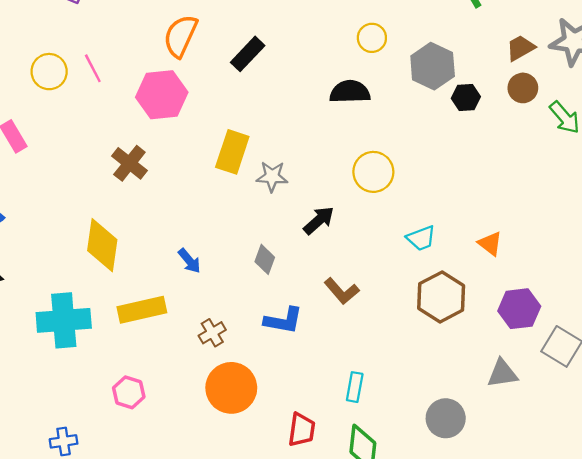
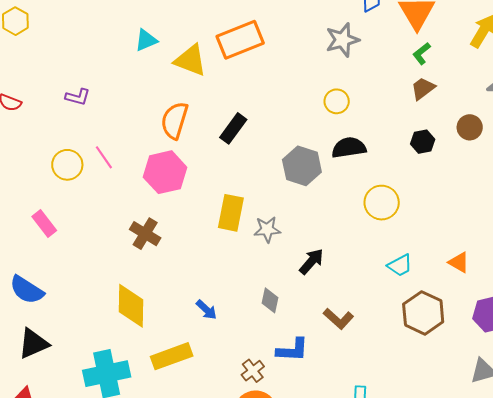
brown trapezoid: (521, 48) -> (423, 88), moved
gray hexagon: (433, 66) -> (302, 166), moved
black semicircle: (350, 92) -> (349, 148), moved
yellow circle: (373, 172) -> (382, 203), moved
brown cross: (212, 333) -> (253, 371), moved

